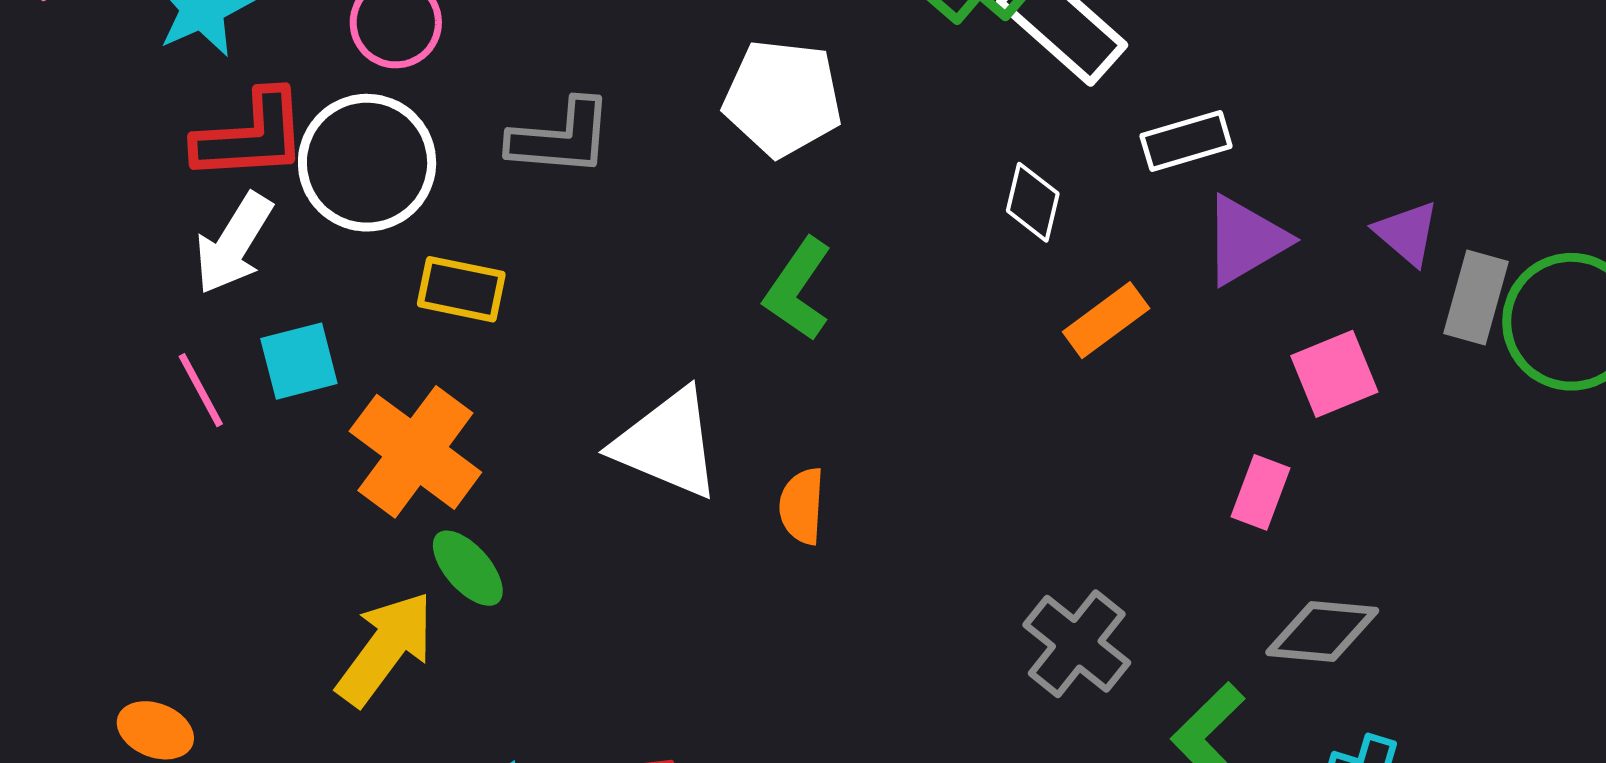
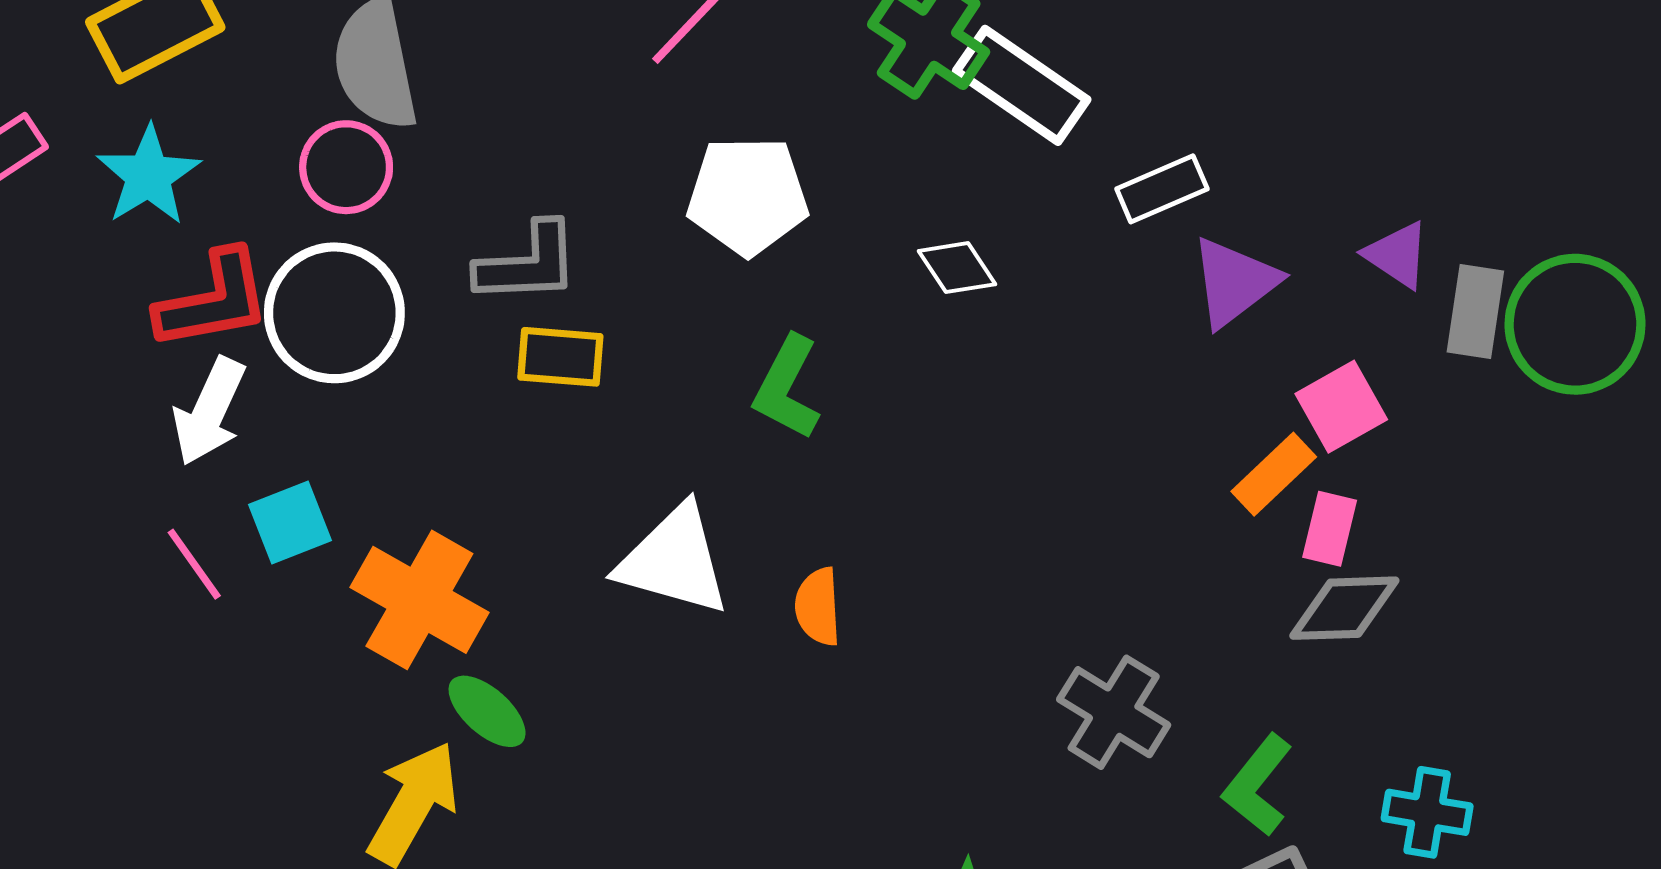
white diamond: (1033, 202) -> (957, 268), moved, turned -40
yellow rectangle: (461, 289) -> (560, 357), moved
orange rectangle: (1106, 320) -> (1274, 474), moved
pink rectangle: (1261, 492) -> (1330, 529), moved
gray diamond: (1322, 632) -> (1344, 608), moved

